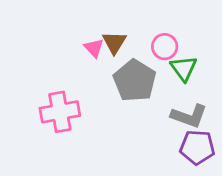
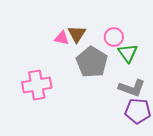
pink triangle: (94, 48) -> (62, 38), turned -35

